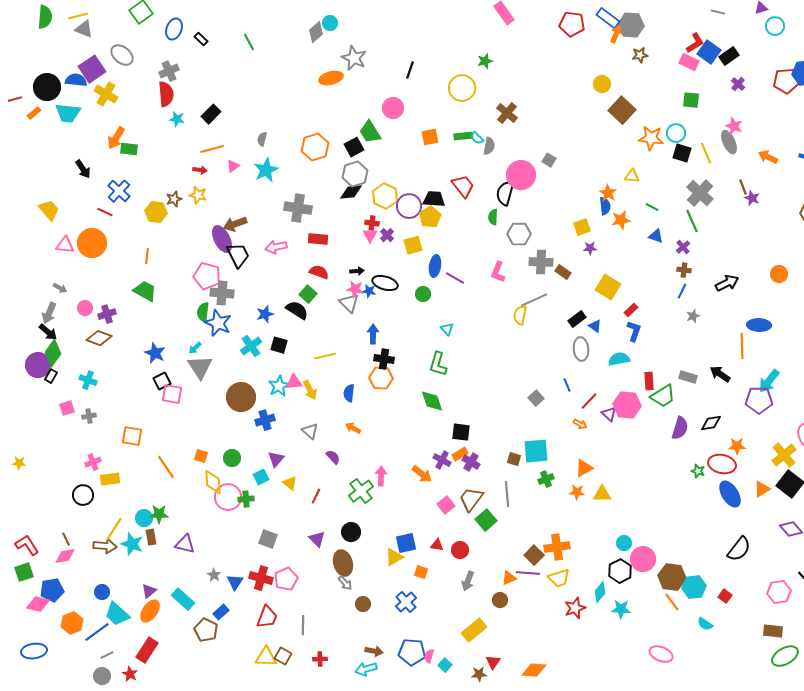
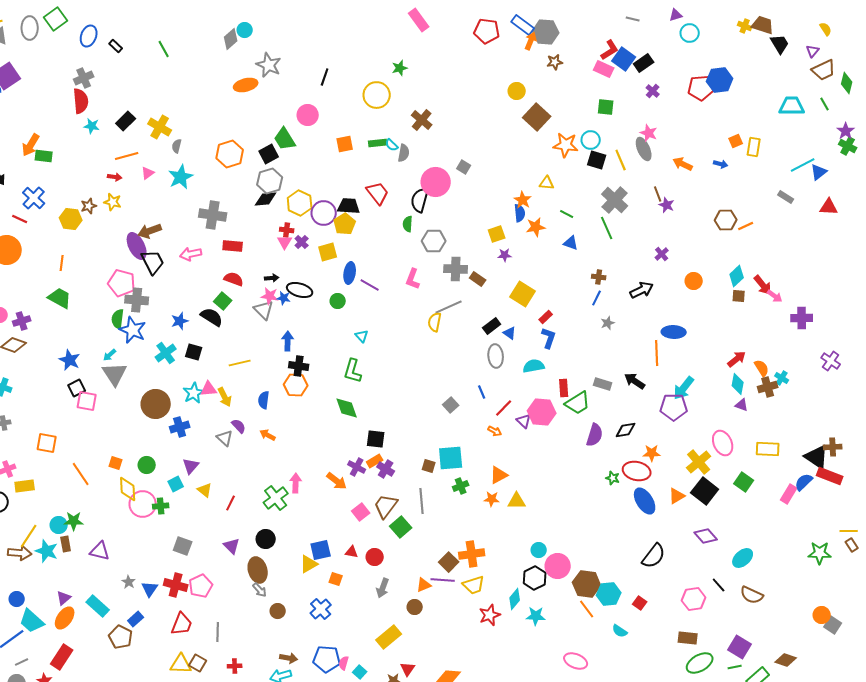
gray ellipse: (122, 55) -> (30, 28), moved, turned 50
yellow cross: (106, 94) -> (160, 127), moved
purple cross: (683, 247) -> (662, 254), moved
purple semicircle: (333, 457) -> (239, 426), moved

